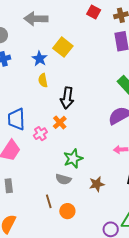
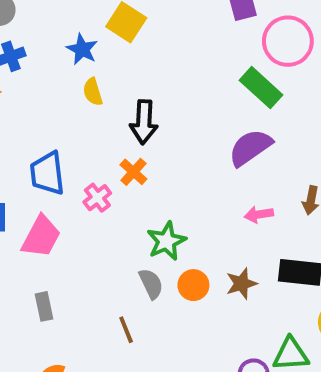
gray semicircle: (63, 179) -> (151, 284), turned -126
brown star: (97, 184) -> (241, 284), moved
orange circle: (67, 211) -> (193, 285), moved

